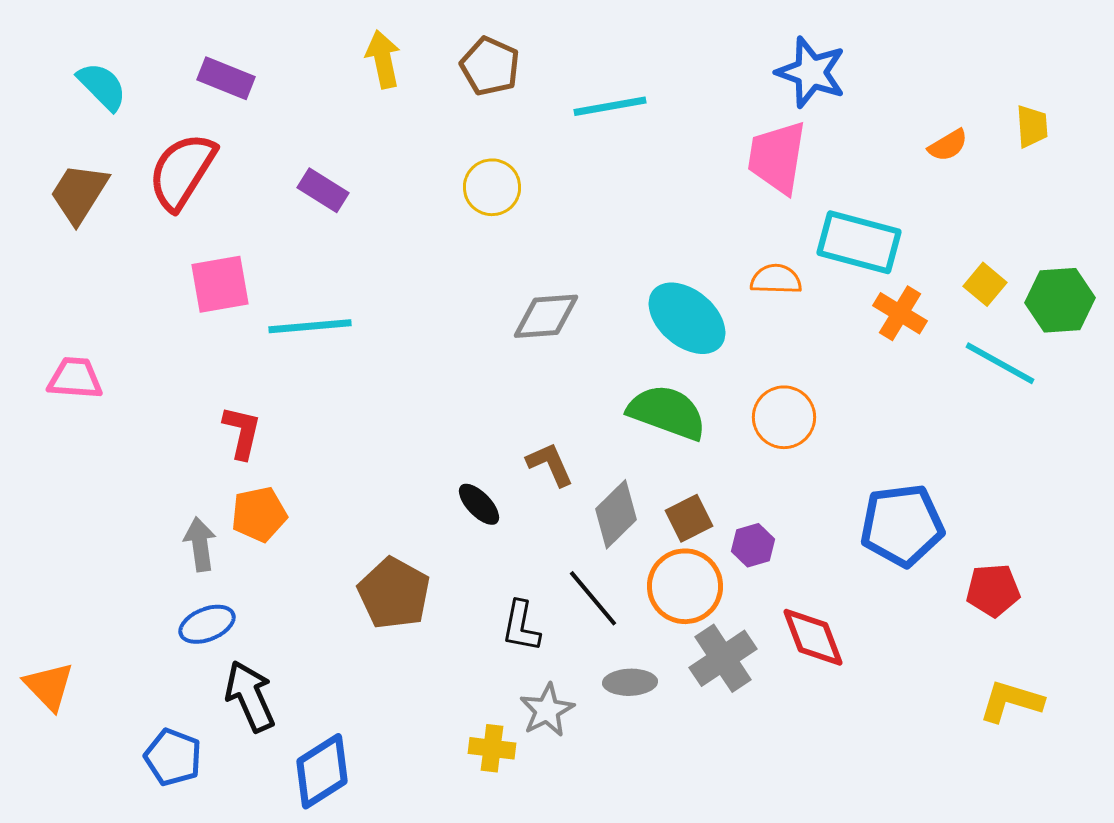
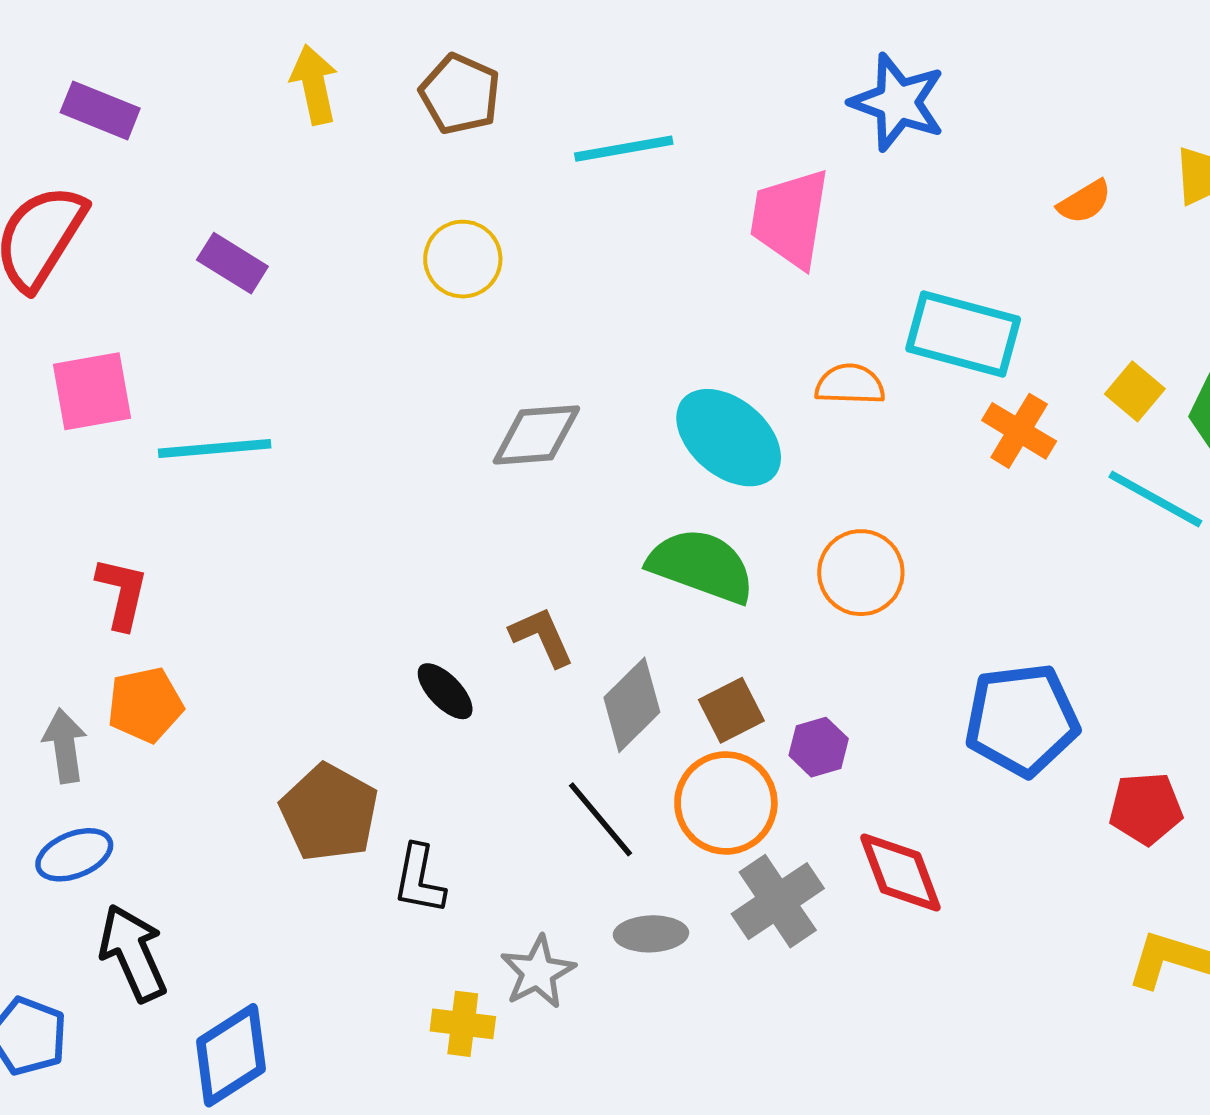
pink trapezoid: (777, 157) -> (790, 218), moved
black L-shape: (521, 626) -> (419, 879), moved

